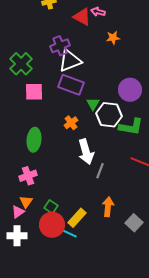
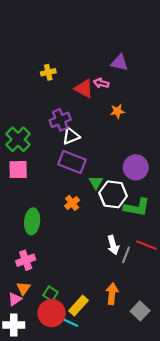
white triangle: (70, 61) -> (71, 136), size x0.7
pink square: (34, 92) -> (18, 170), moved
white arrow: (86, 152) -> (113, 245), moved, size x0.7
gray line: (100, 171) -> (126, 255), moved

